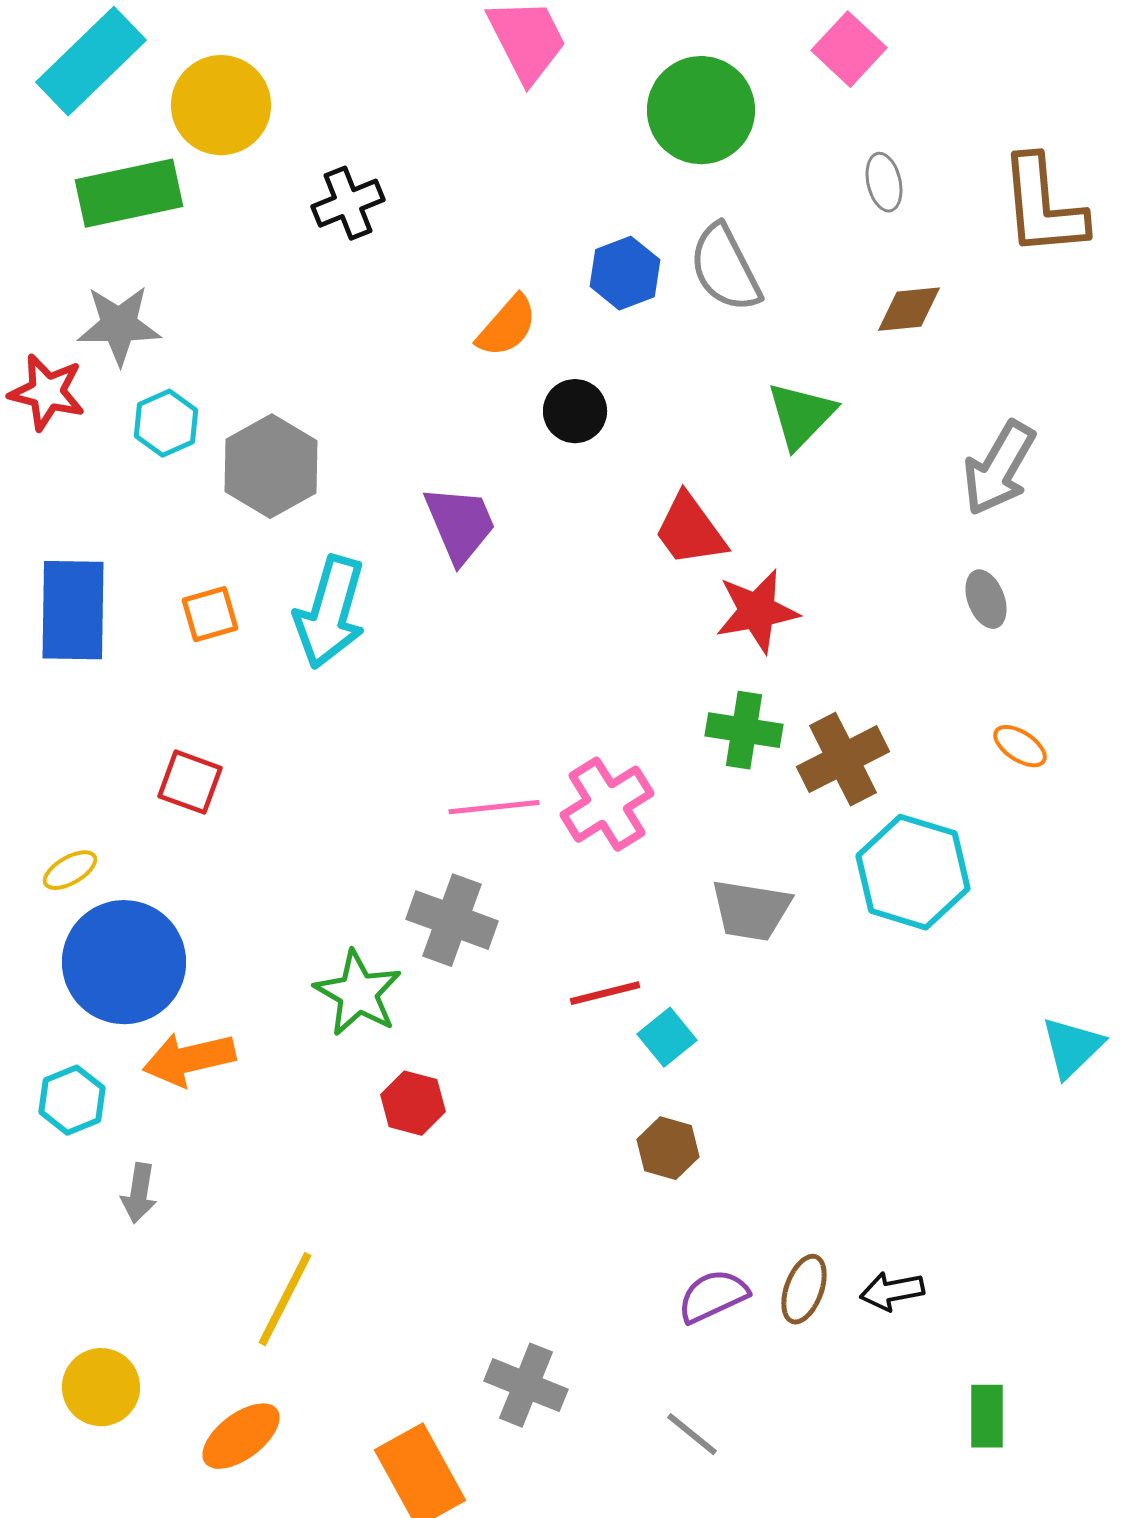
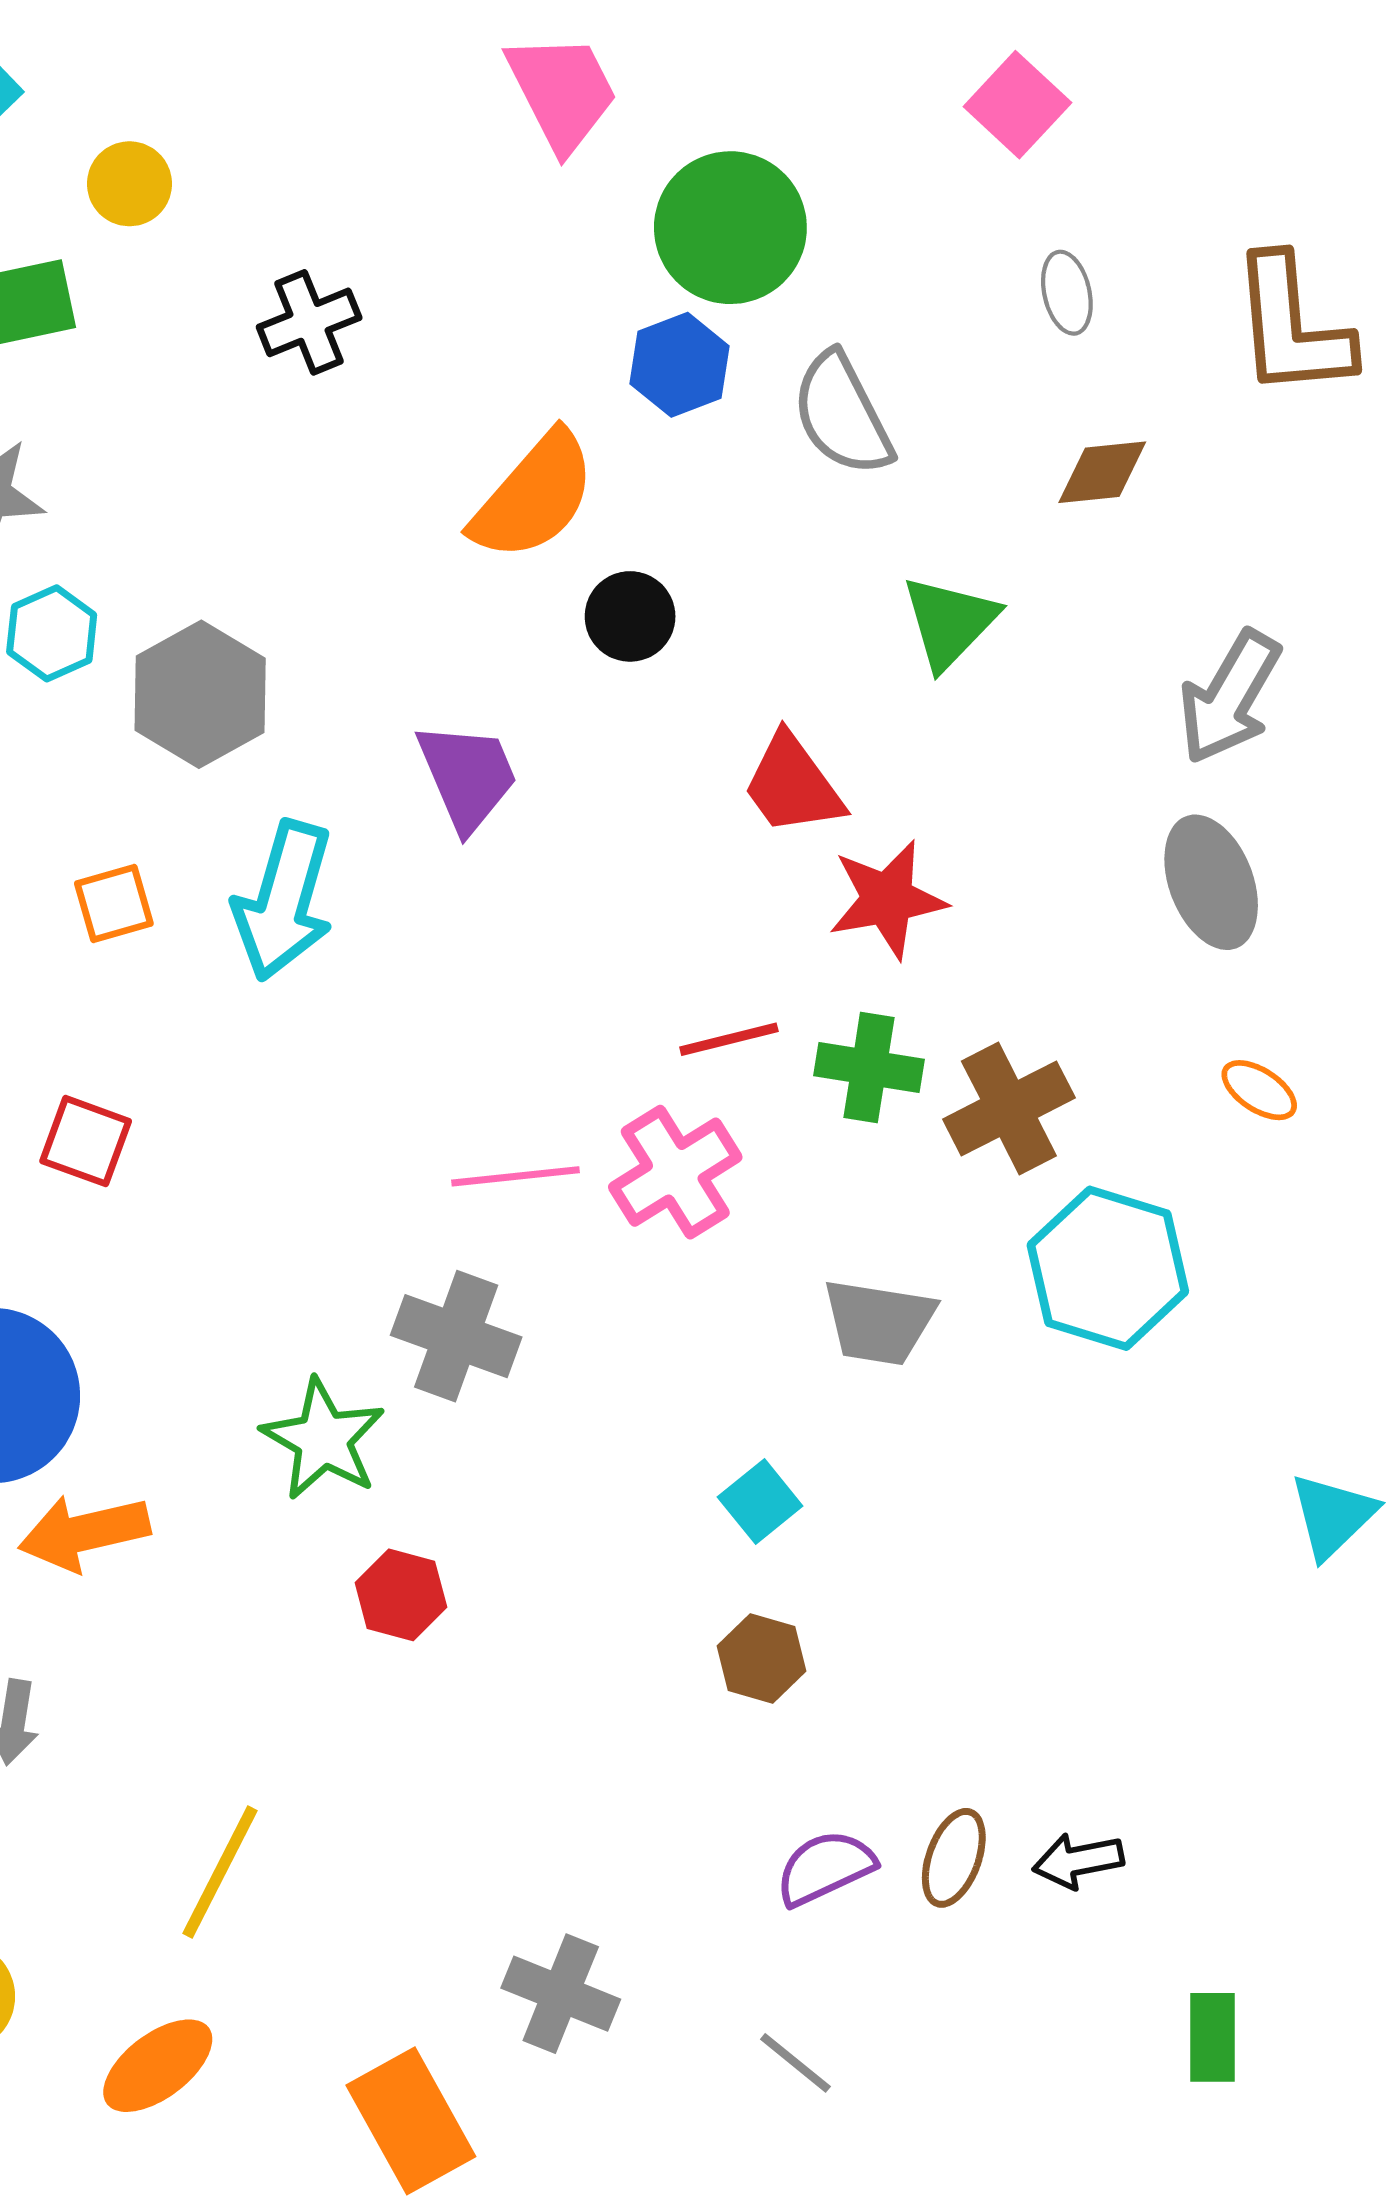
yellow circle: (221, 105) -> (129, 184), size x0.6
green circle: (701, 110) -> (730, 228), moved
blue hexagon: (625, 273) -> (679, 365), moved
orange semicircle: (507, 326) -> (534, 496), size x1.5
gray ellipse: (986, 599) -> (1211, 882), size x1.6
red line: (605, 993) -> (729, 1039), moved

